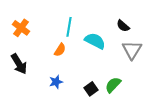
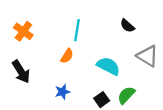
black semicircle: (123, 26) -> (127, 26), moved
cyan semicircle: (95, 41) -> (108, 66), moved
gray triangle: (132, 50) -> (148, 56), turned -30

